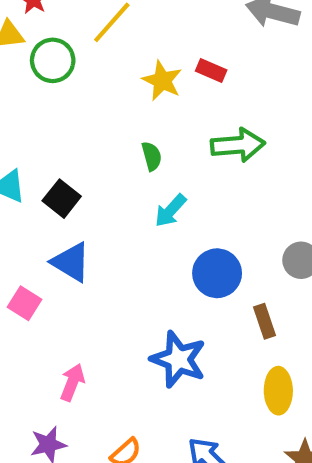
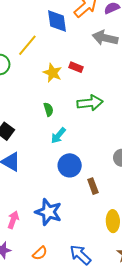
blue circle: (217, 273) -> (70, 165), moved
brown rectangle: (264, 321) -> (93, 186), moved
blue star: (178, 359) -> (48, 212), moved

